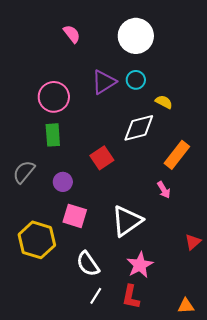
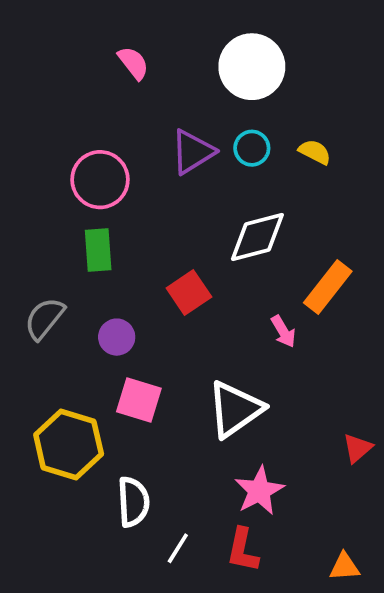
yellow semicircle: (164, 102) -> (315, 152), moved
pink arrow: (164, 190) -> (283, 331), moved
white semicircle: (88, 264) -> (133, 502), moved, turned -148

